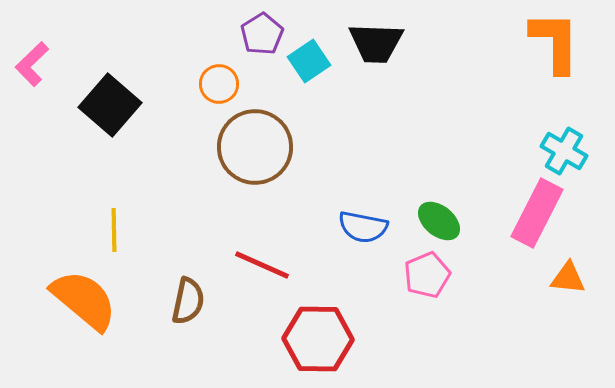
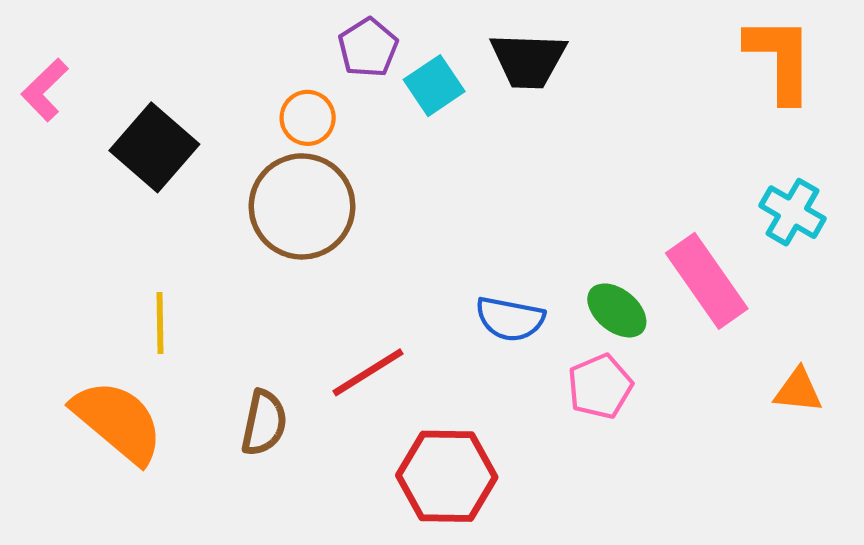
brown circle: (255, 147) -> (302, 206), moved
pink rectangle: (537, 213) -> (707, 281), moved, turned -62
red line: (262, 265) -> (368, 372), turned -56

